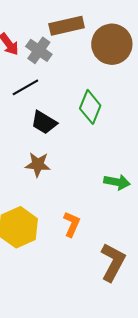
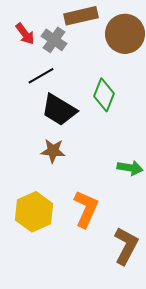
black trapezoid: (44, 122) -> (59, 110), size x1.4
orange L-shape: (72, 224) -> (86, 209), size x1.5

